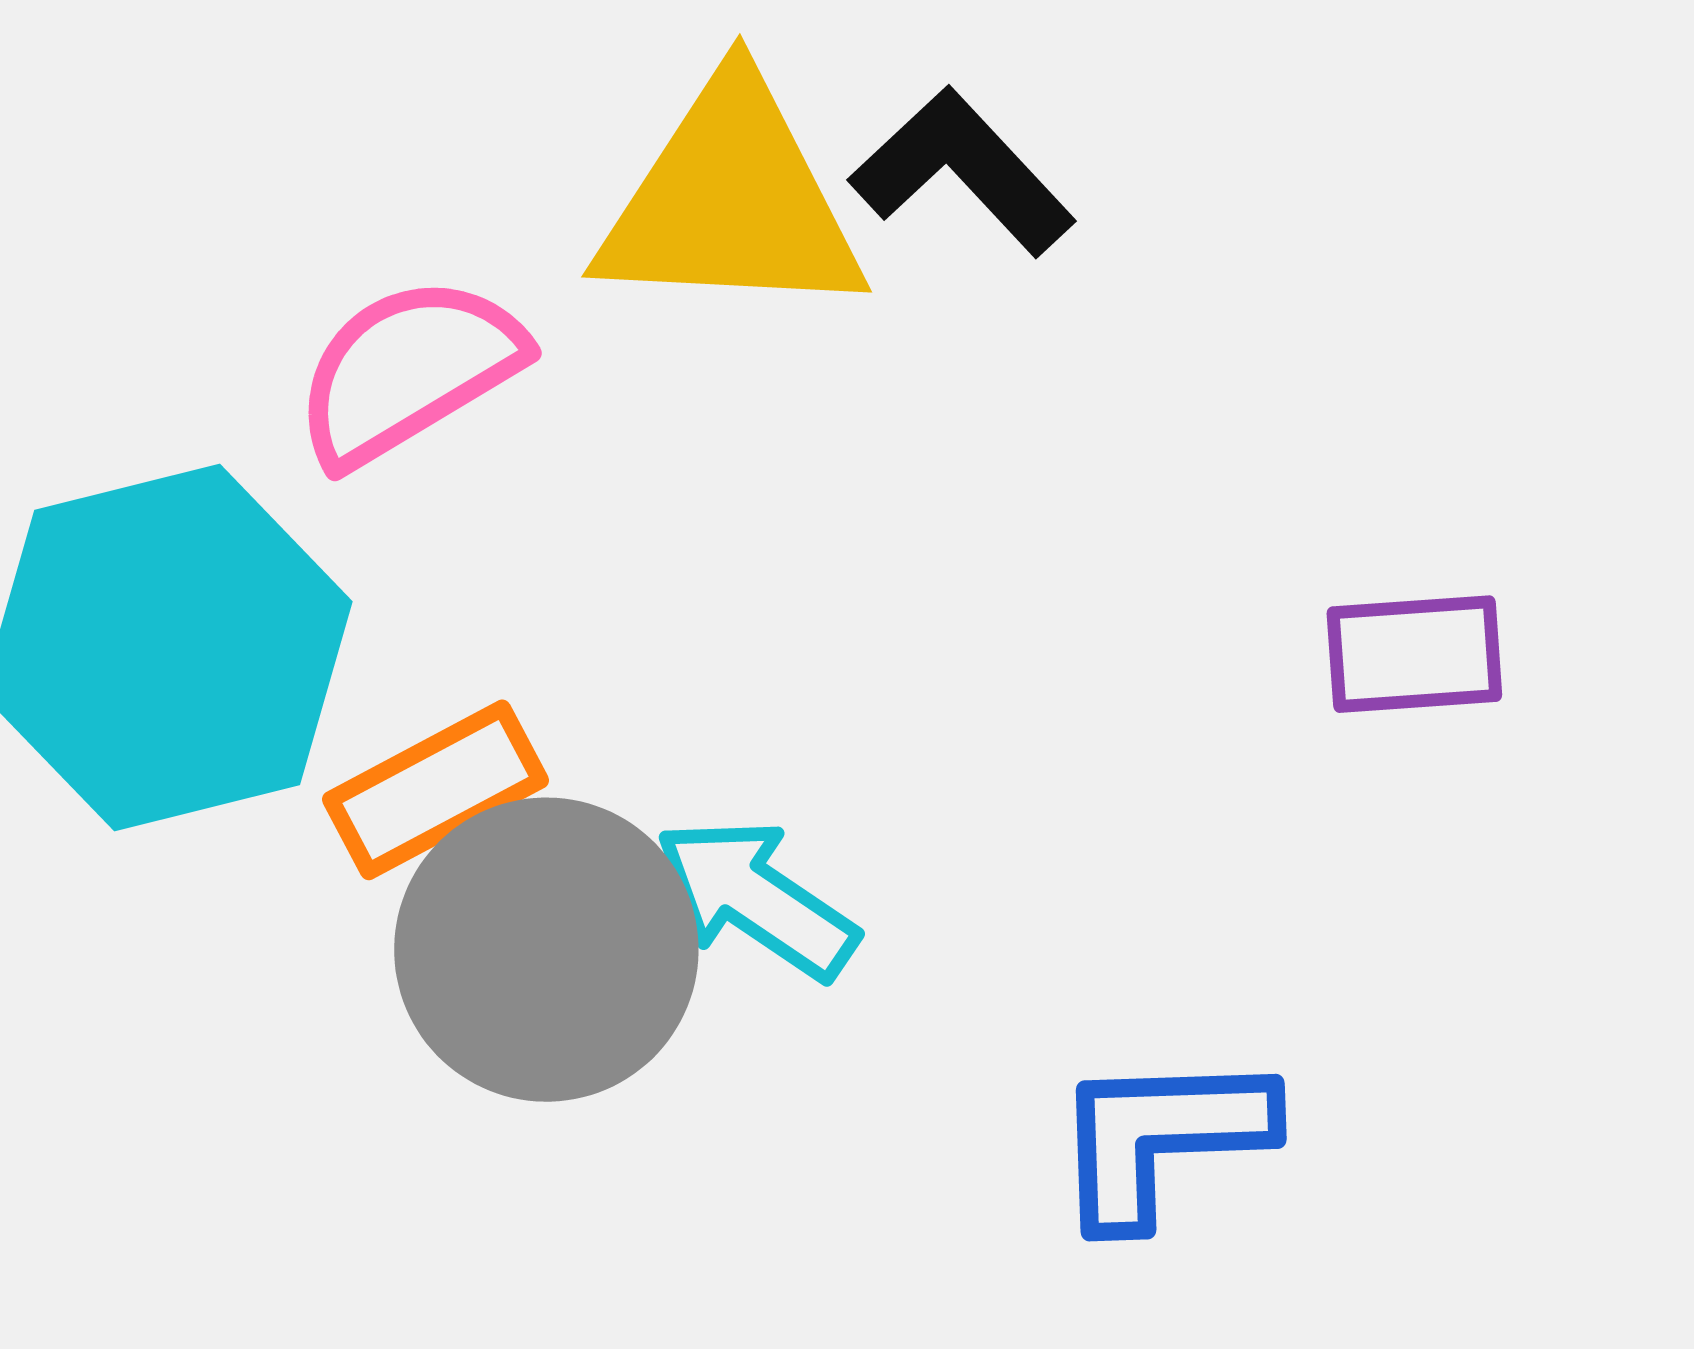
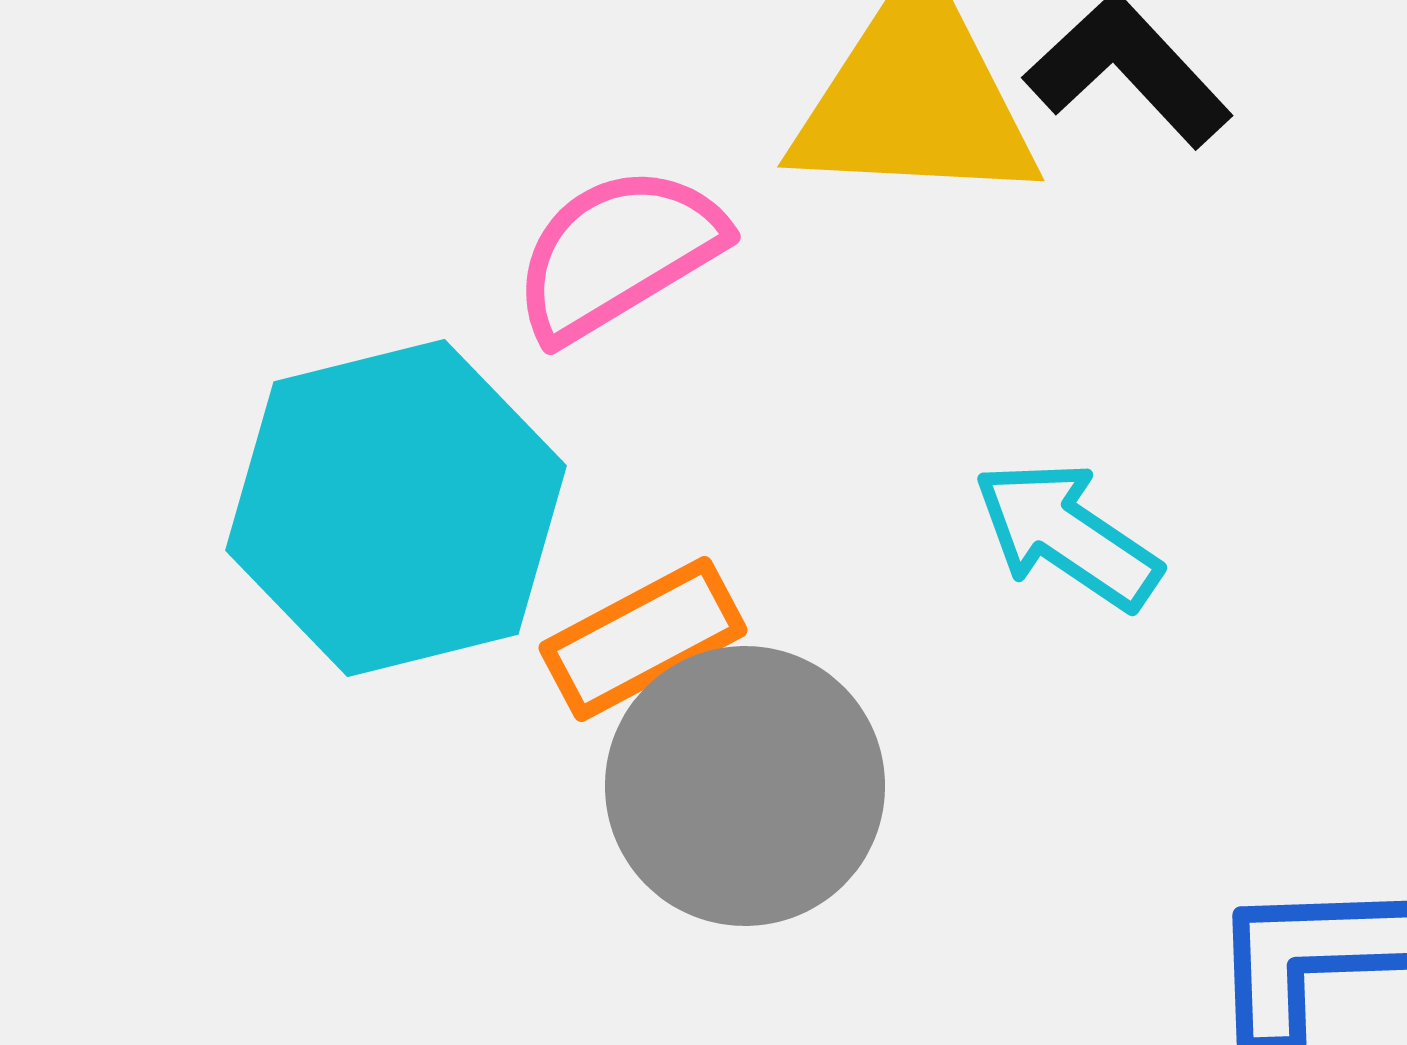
cyan arrow: (756, 899) -> (1067, 535), moved

